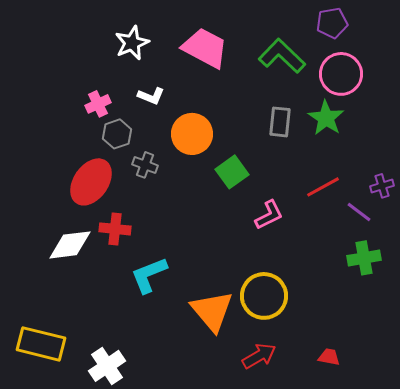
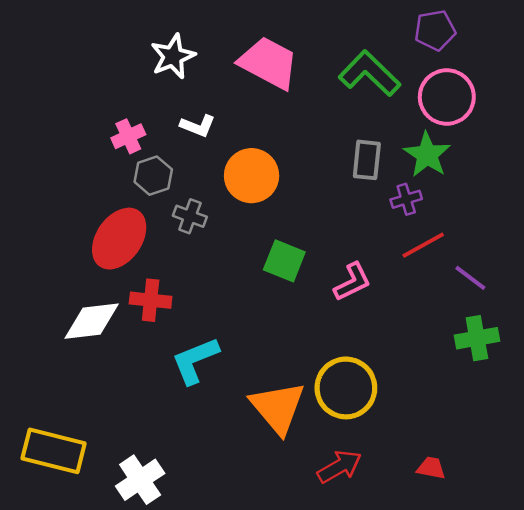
green square: (232, 172) -> (284, 261), moved, turned -32
purple cross: (382, 186) -> (406, 199), moved

